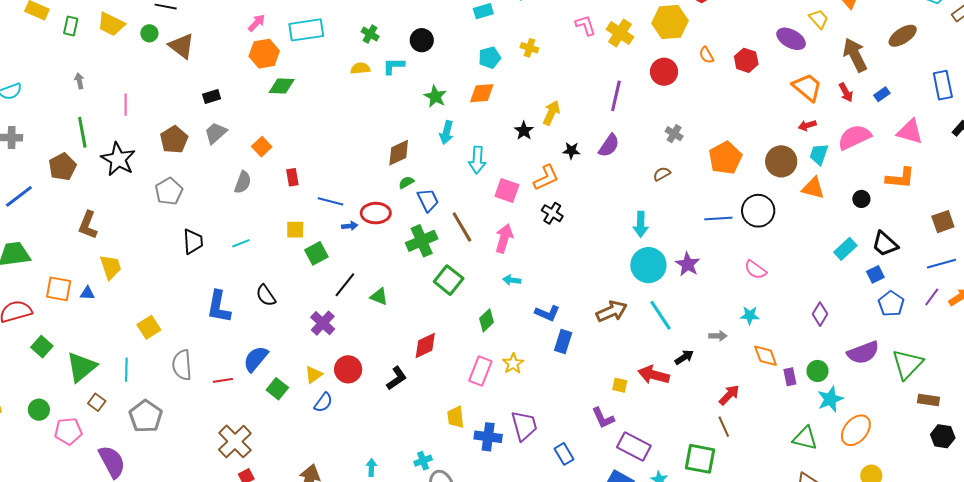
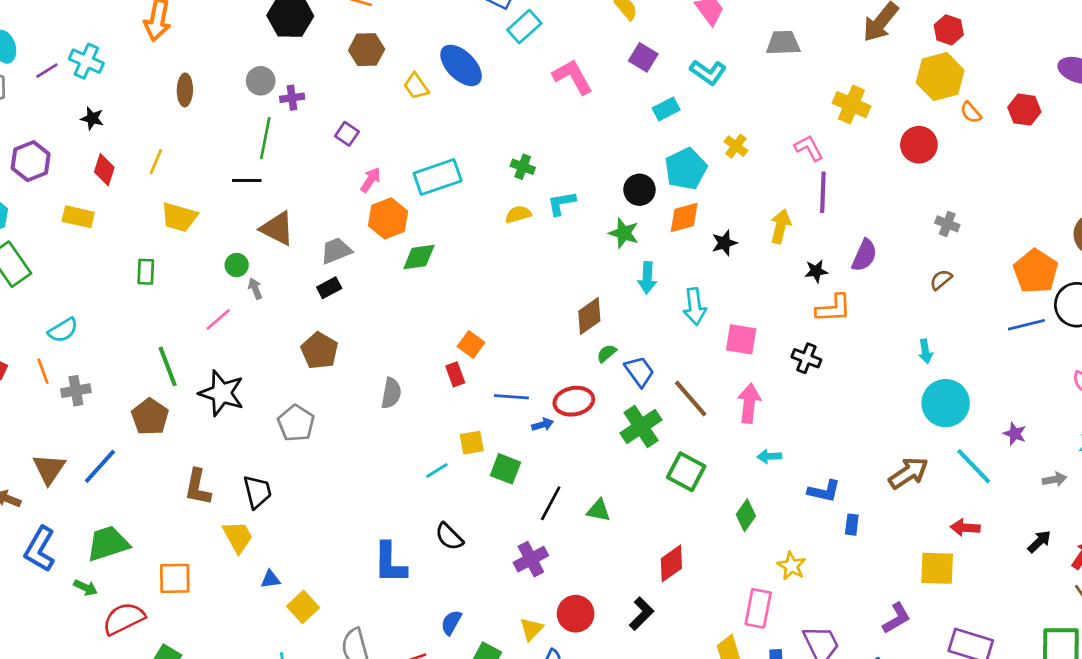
yellow hexagon: (670, 22) -> (940, 77), moved
pink L-shape: (585, 25) -> (809, 148), moved
green rectangle: (71, 26) -> (146, 272), moved
green circle: (149, 33) -> (237, 265), moved
black circle: (422, 40) -> (639, 190), moved
yellow cross: (529, 48) -> (736, 146), turned 30
cyan pentagon: (490, 58) -> (686, 169), size x1.4
gray arrow: (79, 81) -> (255, 289), moved
purple line: (616, 96) -> (823, 192), moved
pink line: (126, 105) -> (218, 319), turned 60
black star: (524, 131) -> (724, 243), moved, turned 30
gray trapezoid: (216, 133) -> (336, 251), moved, turned 30
brown pentagon: (174, 140) -> (320, 351), moved
orange square: (262, 147) -> (471, 344), moved
orange pentagon: (725, 158) -> (1036, 271), moved
orange L-shape: (546, 178) -> (833, 308), moved, turned 32
cyan arrow: (641, 224) -> (925, 351), size x0.7
black trapezoid: (193, 241) -> (257, 492), moved
cyan line: (241, 243) -> (437, 470), moved
green square: (316, 253) -> (505, 469), turned -30
purple star: (688, 264) -> (1015, 434), moved, size x0.7
blue triangle: (87, 293) -> (270, 579), moved
purple cross: (323, 323) -> (531, 559), turned 30
blue rectangle: (563, 341) -> (852, 525), size x0.7
black arrow: (684, 357) -> (1039, 542), moved
blue semicircle: (256, 359) -> (451, 622), size x0.7
pink rectangle: (480, 371) -> (758, 608), moved
red arrow: (654, 375) -> (965, 528), moved, size x0.7
yellow square: (620, 385) -> (937, 568), size x1.8
purple L-shape: (603, 418) -> (896, 618), moved, turned -85

